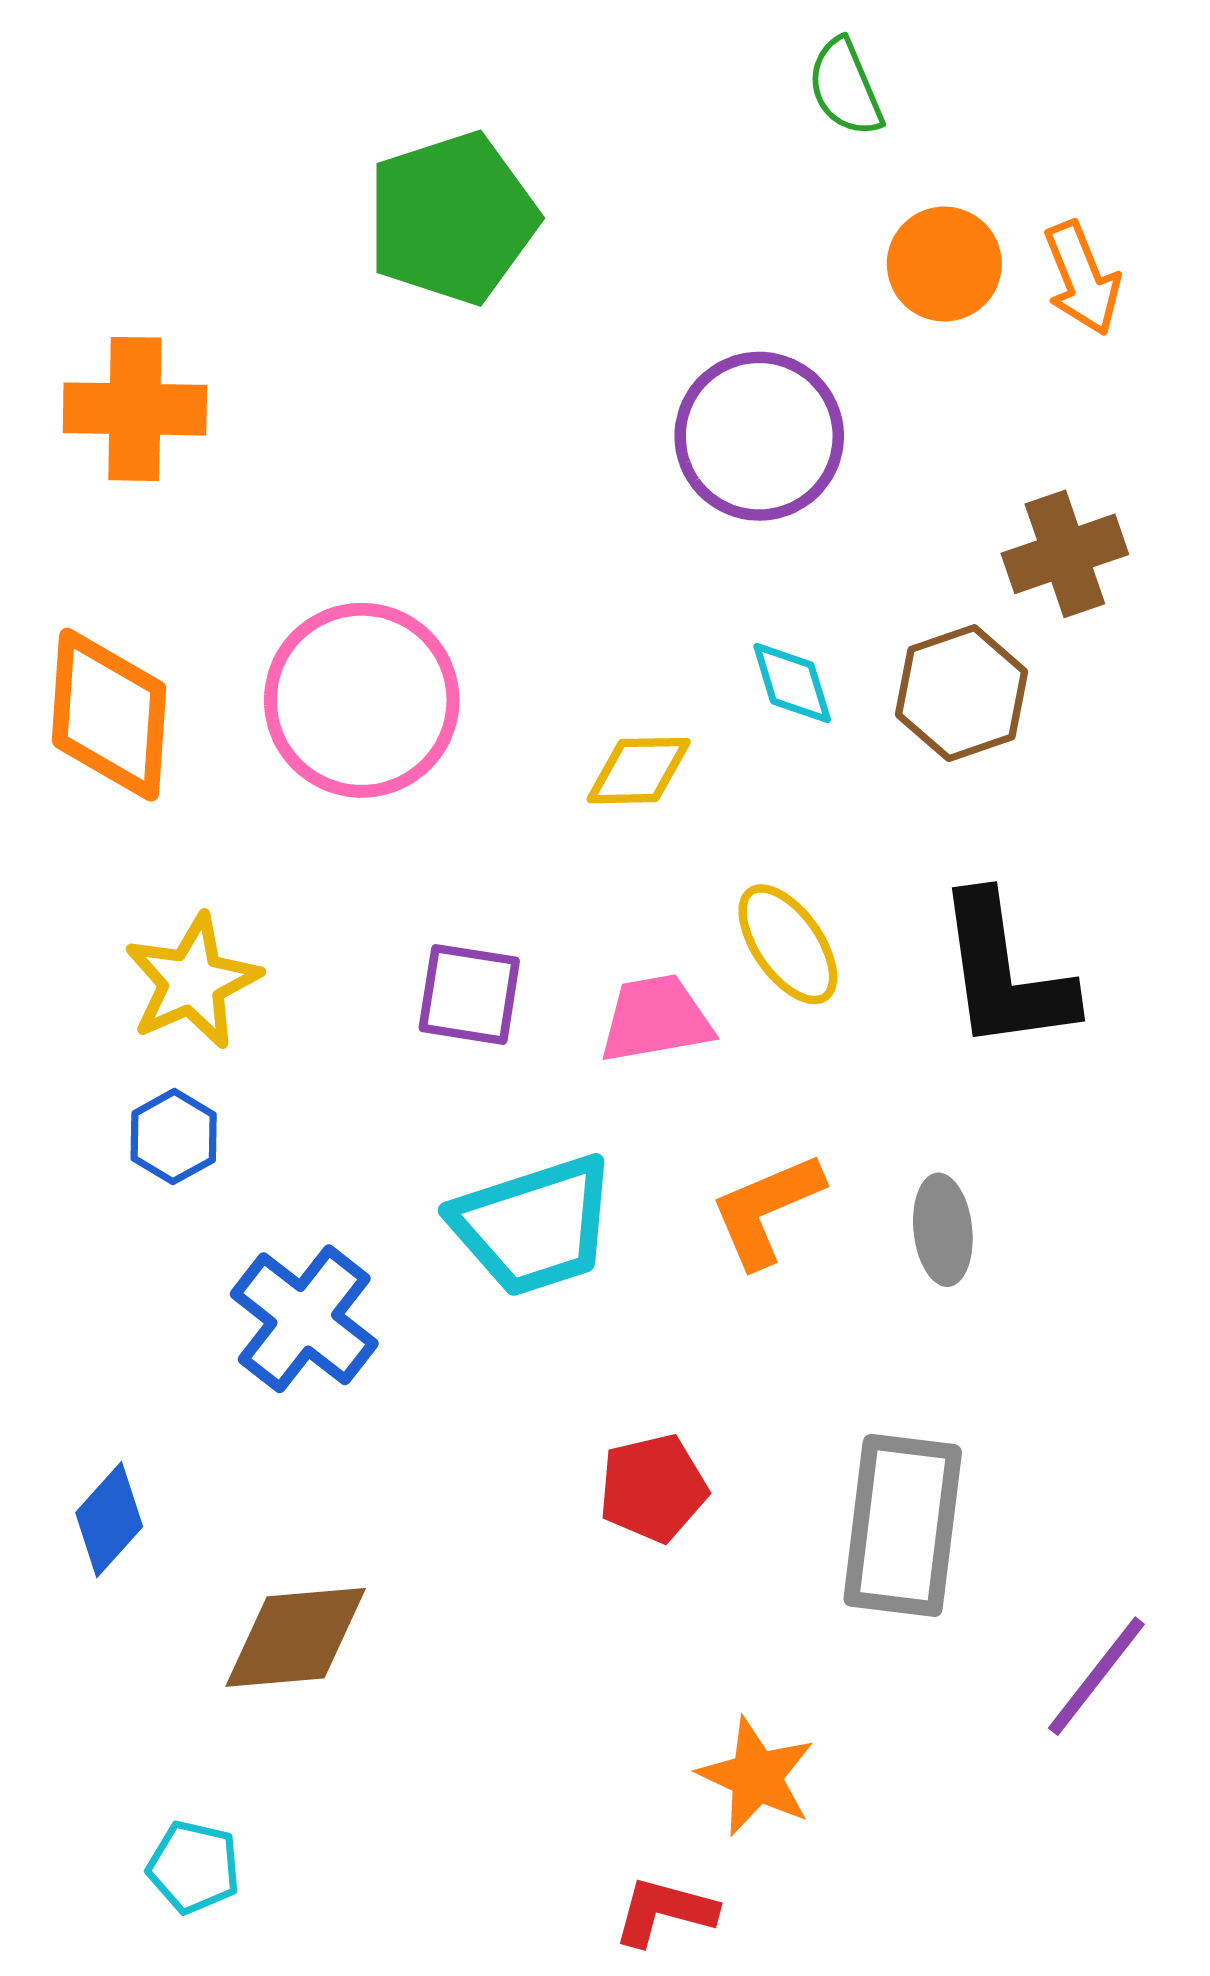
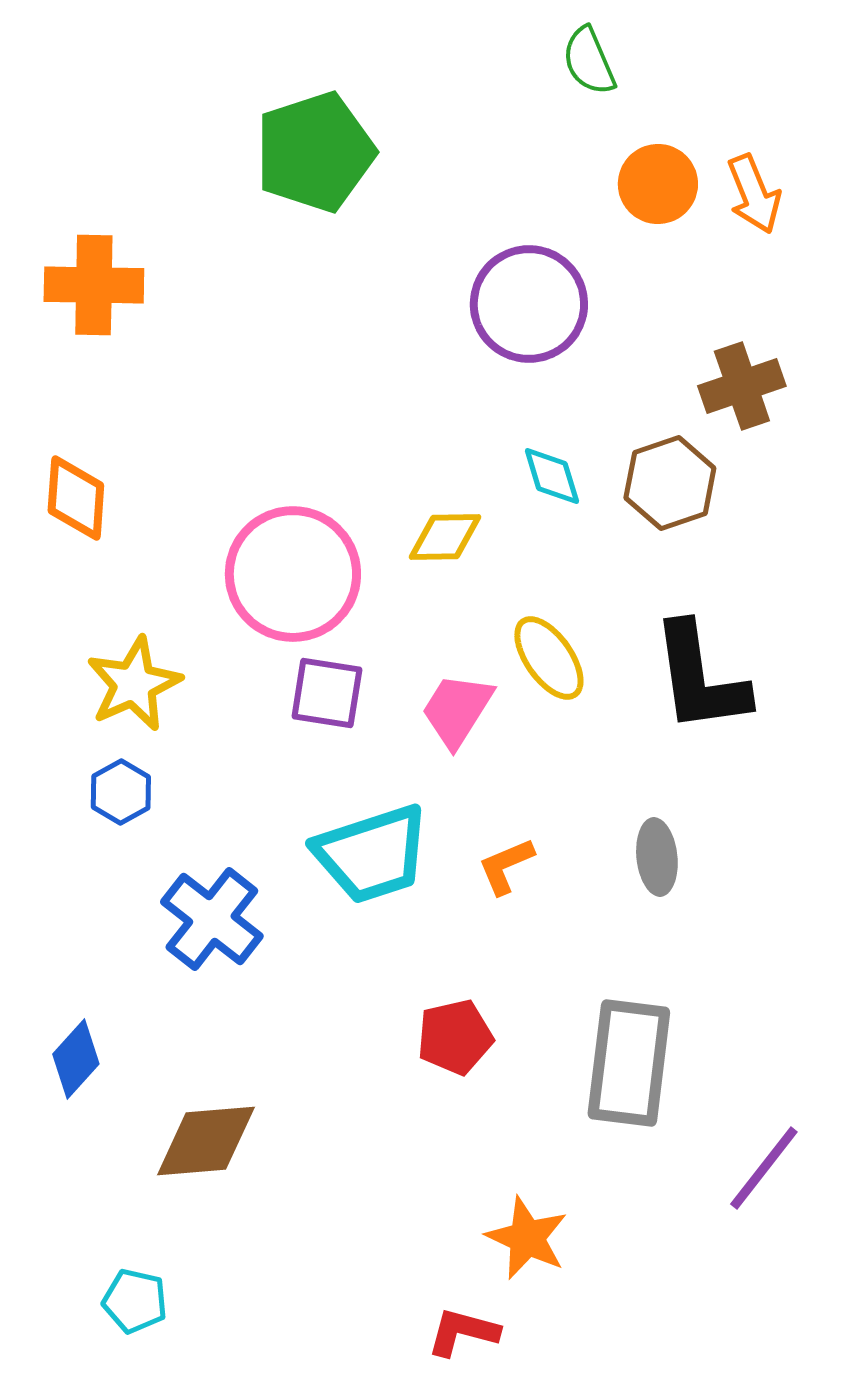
pink circle: (362, 700) -> (293, 574), moved
orange diamond: (109, 715) -> (76, 498), size x0.7
pink trapezoid: (656, 1019) -> (457, 710), turned -48
orange L-shape: (766, 1210) -> (506, 866), moved, size x0.7

